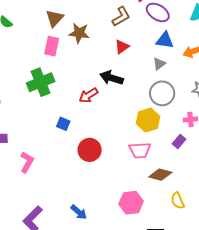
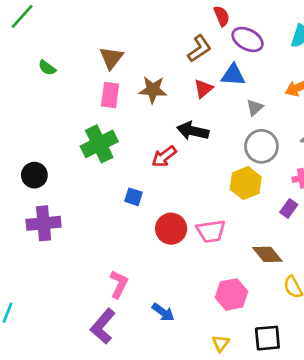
brown star: (79, 33) -> (153, 90), moved
blue triangle: (165, 40) -> (233, 75), moved
pink trapezoid: (140, 150) -> (211, 231), moved
pink L-shape: (27, 162) -> (119, 284), moved
brown diamond: (160, 175) -> (267, 254), turned 40

